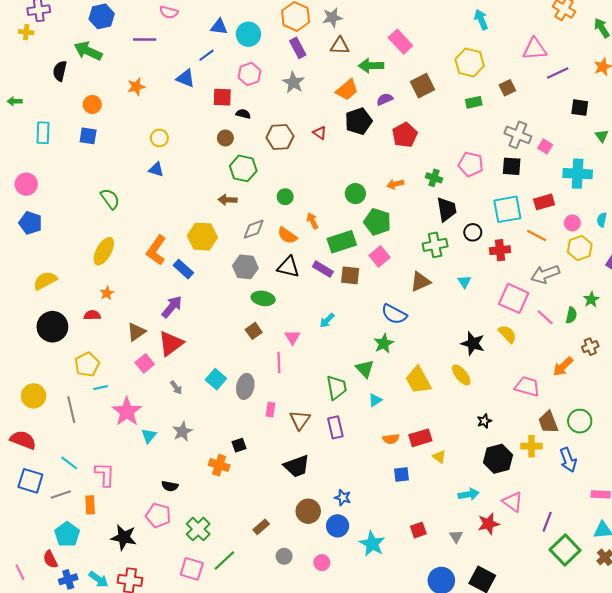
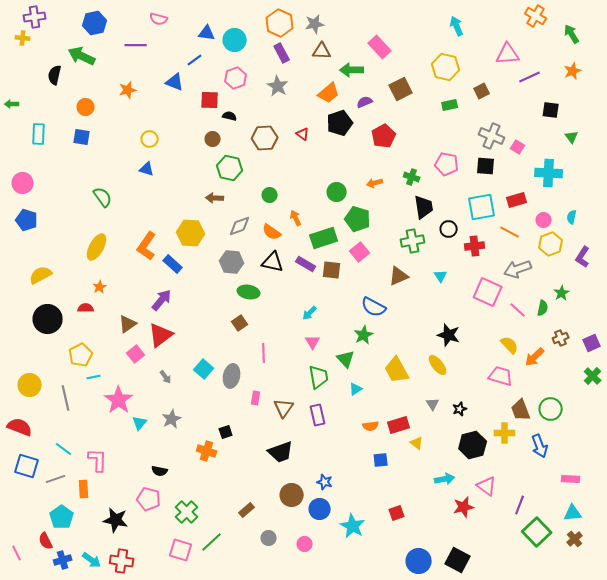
yellow semicircle: (507, 334) -> (510, 345), moved
pink triangle: (292, 337) -> (313, 342), moved
gray triangle: (456, 536) -> (433, 404), moved

